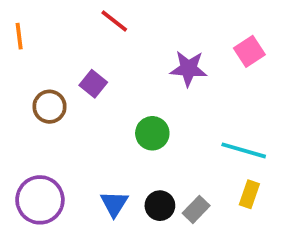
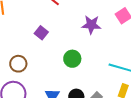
brown circle: (50, 107) -> (18, 64), moved

